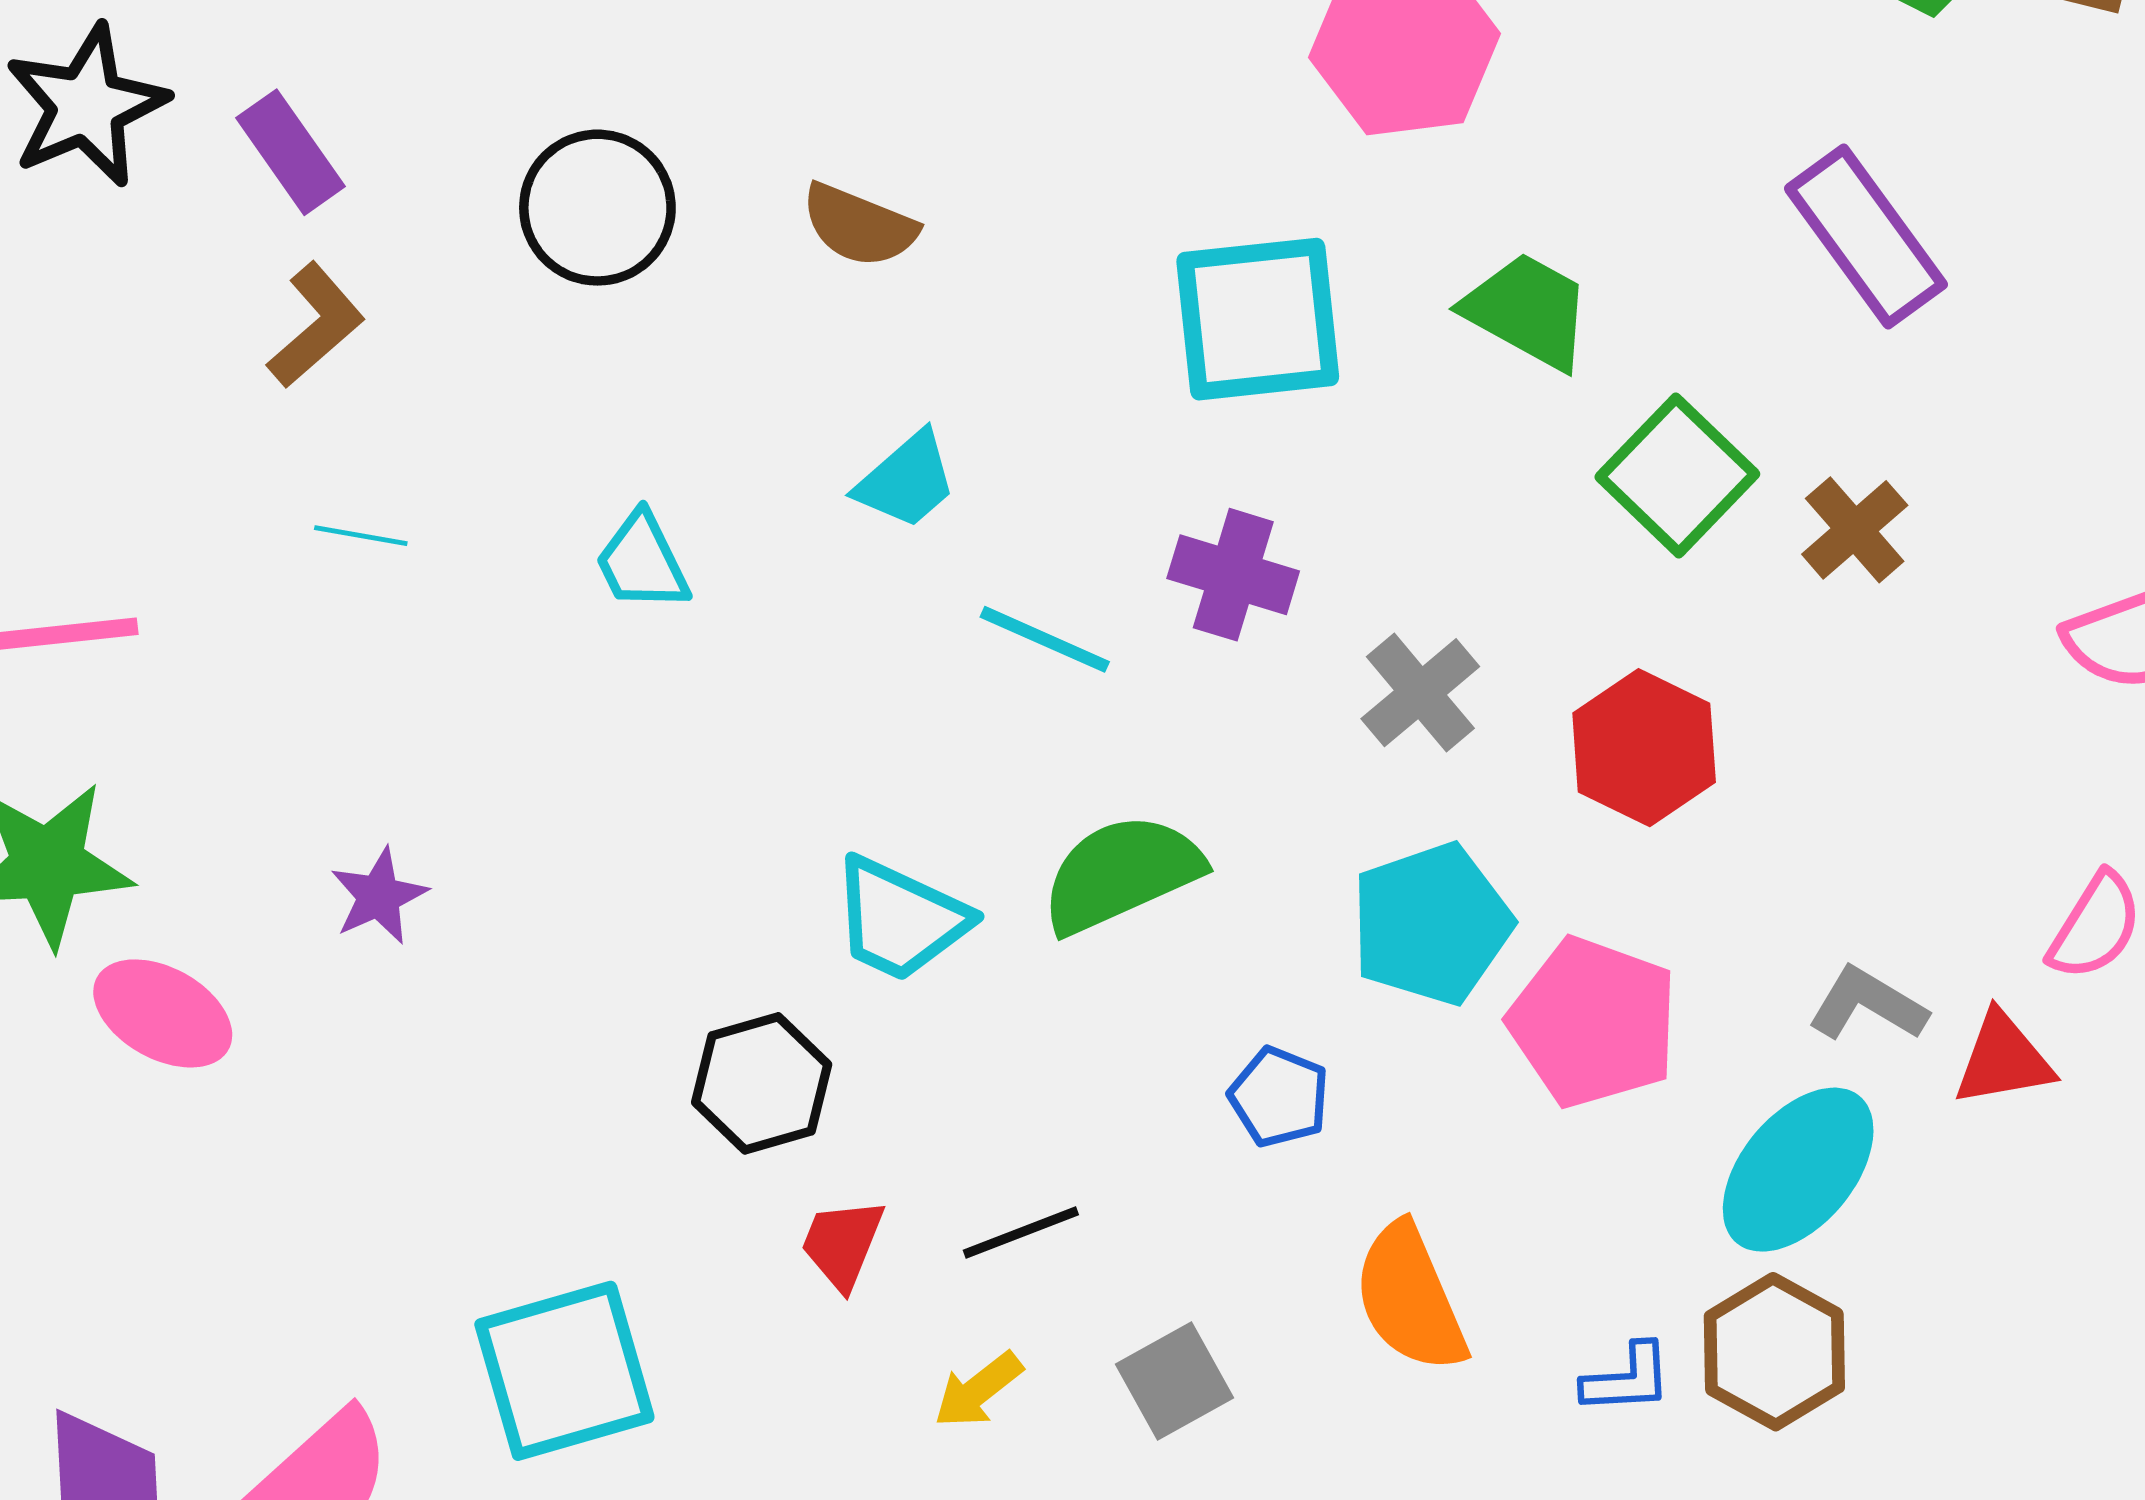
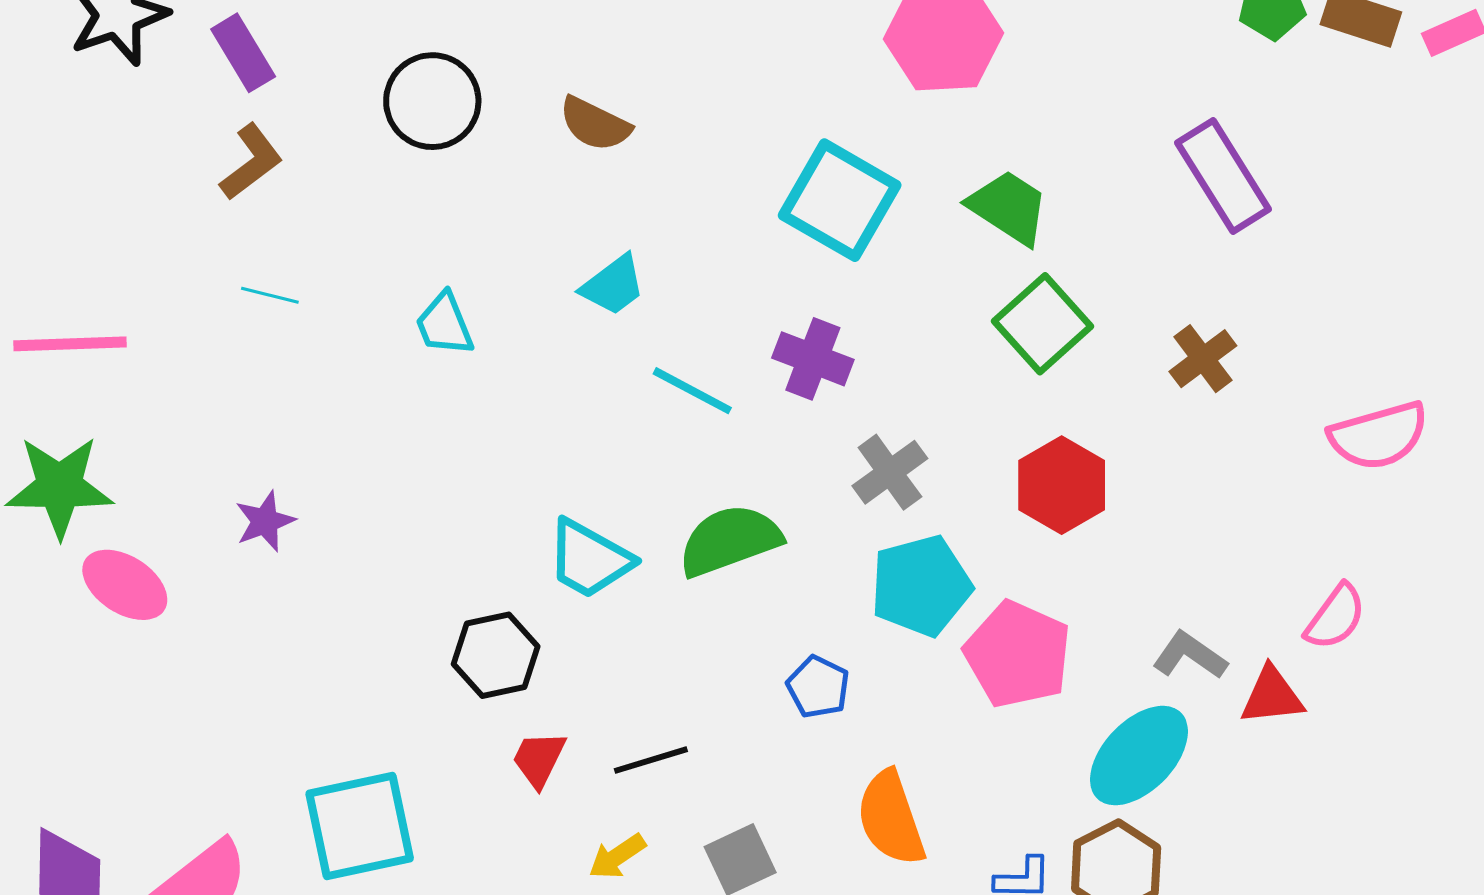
cyan square: (1258, 319) -> (840, 200), turned 32
green square: (1677, 475) -> (1043, 324), moved
gray cross: (1420, 693) -> (890, 472), moved

